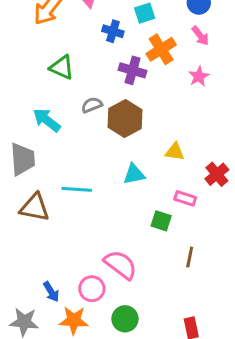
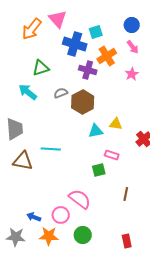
blue cross: (113, 31) -> (75, 44), size x1.6
green triangle: (62, 67) -> (41, 68), turned -42
cyan arrow: (47, 120) -> (28, 92), moved
cyan triangle: (134, 174) -> (96, 131), moved
pink rectangle: (185, 198) -> (112, 155), moved
green square: (161, 221) -> (99, 170), moved, turned -32
blue arrow: (51, 292) -> (34, 217), turned 144

